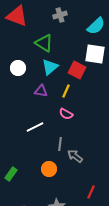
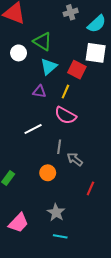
gray cross: (60, 15) -> (71, 12), moved
white circle: (18, 68) -> (19, 53), moved
pink semicircle: (66, 114) -> (65, 115), size x1.5
red line: (91, 192) -> (90, 188), moved

